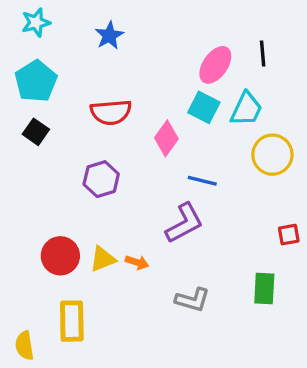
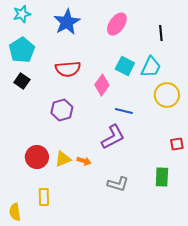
blue star: (109, 36) -> (67, 22), size x1.5
pink ellipse: (215, 65) -> (117, 24), moved
yellow rectangle: (72, 321) -> (44, 197), size x0.7

